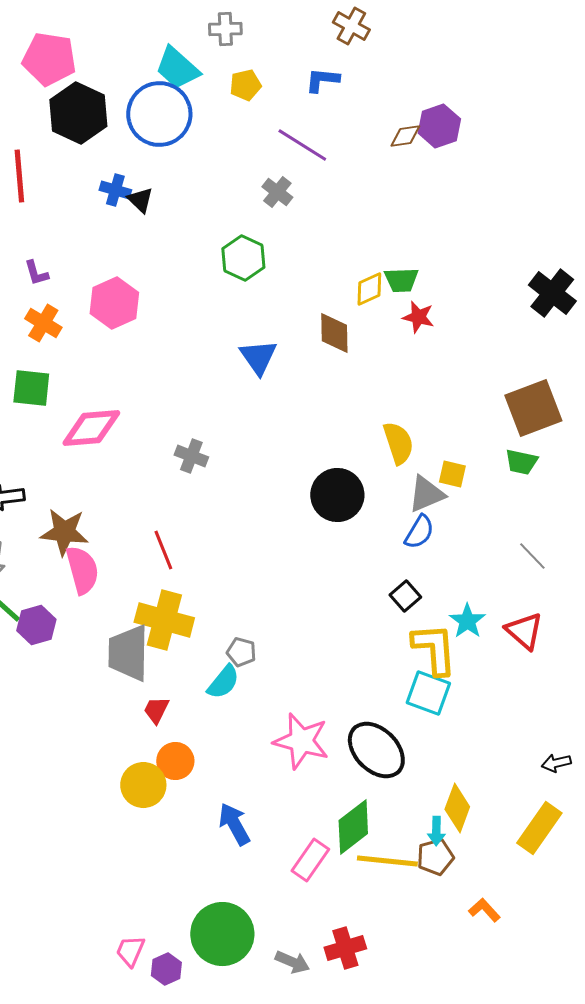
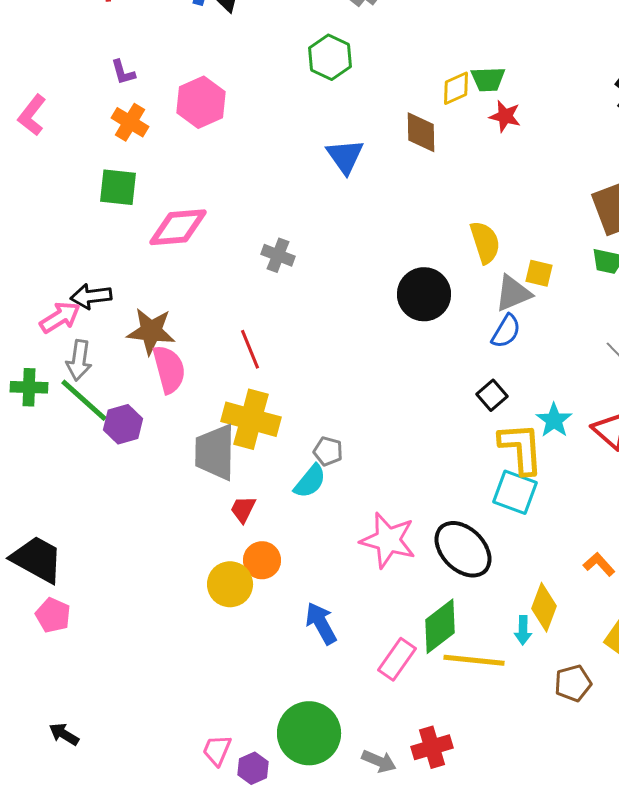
brown pentagon: (435, 857) -> (573, 683), moved
orange L-shape: (484, 910) -> (599, 564), moved

